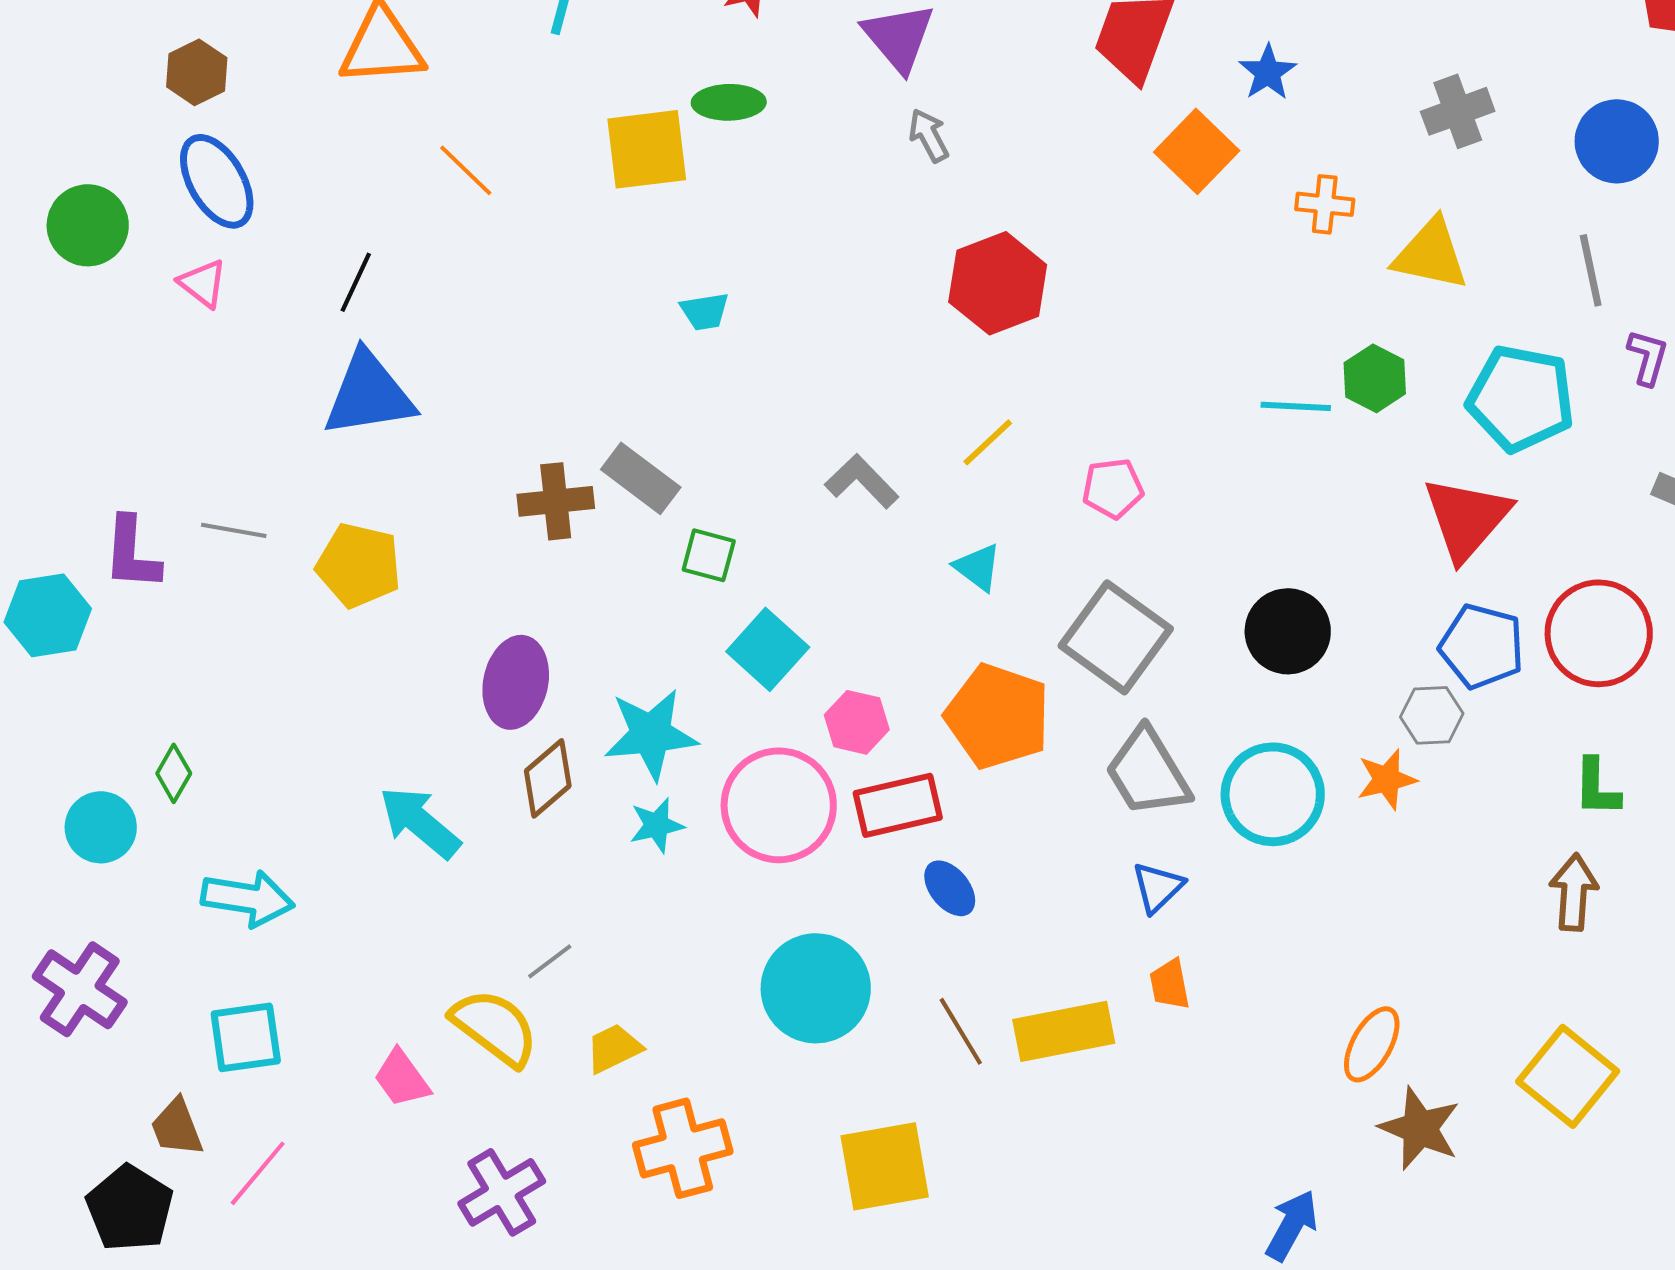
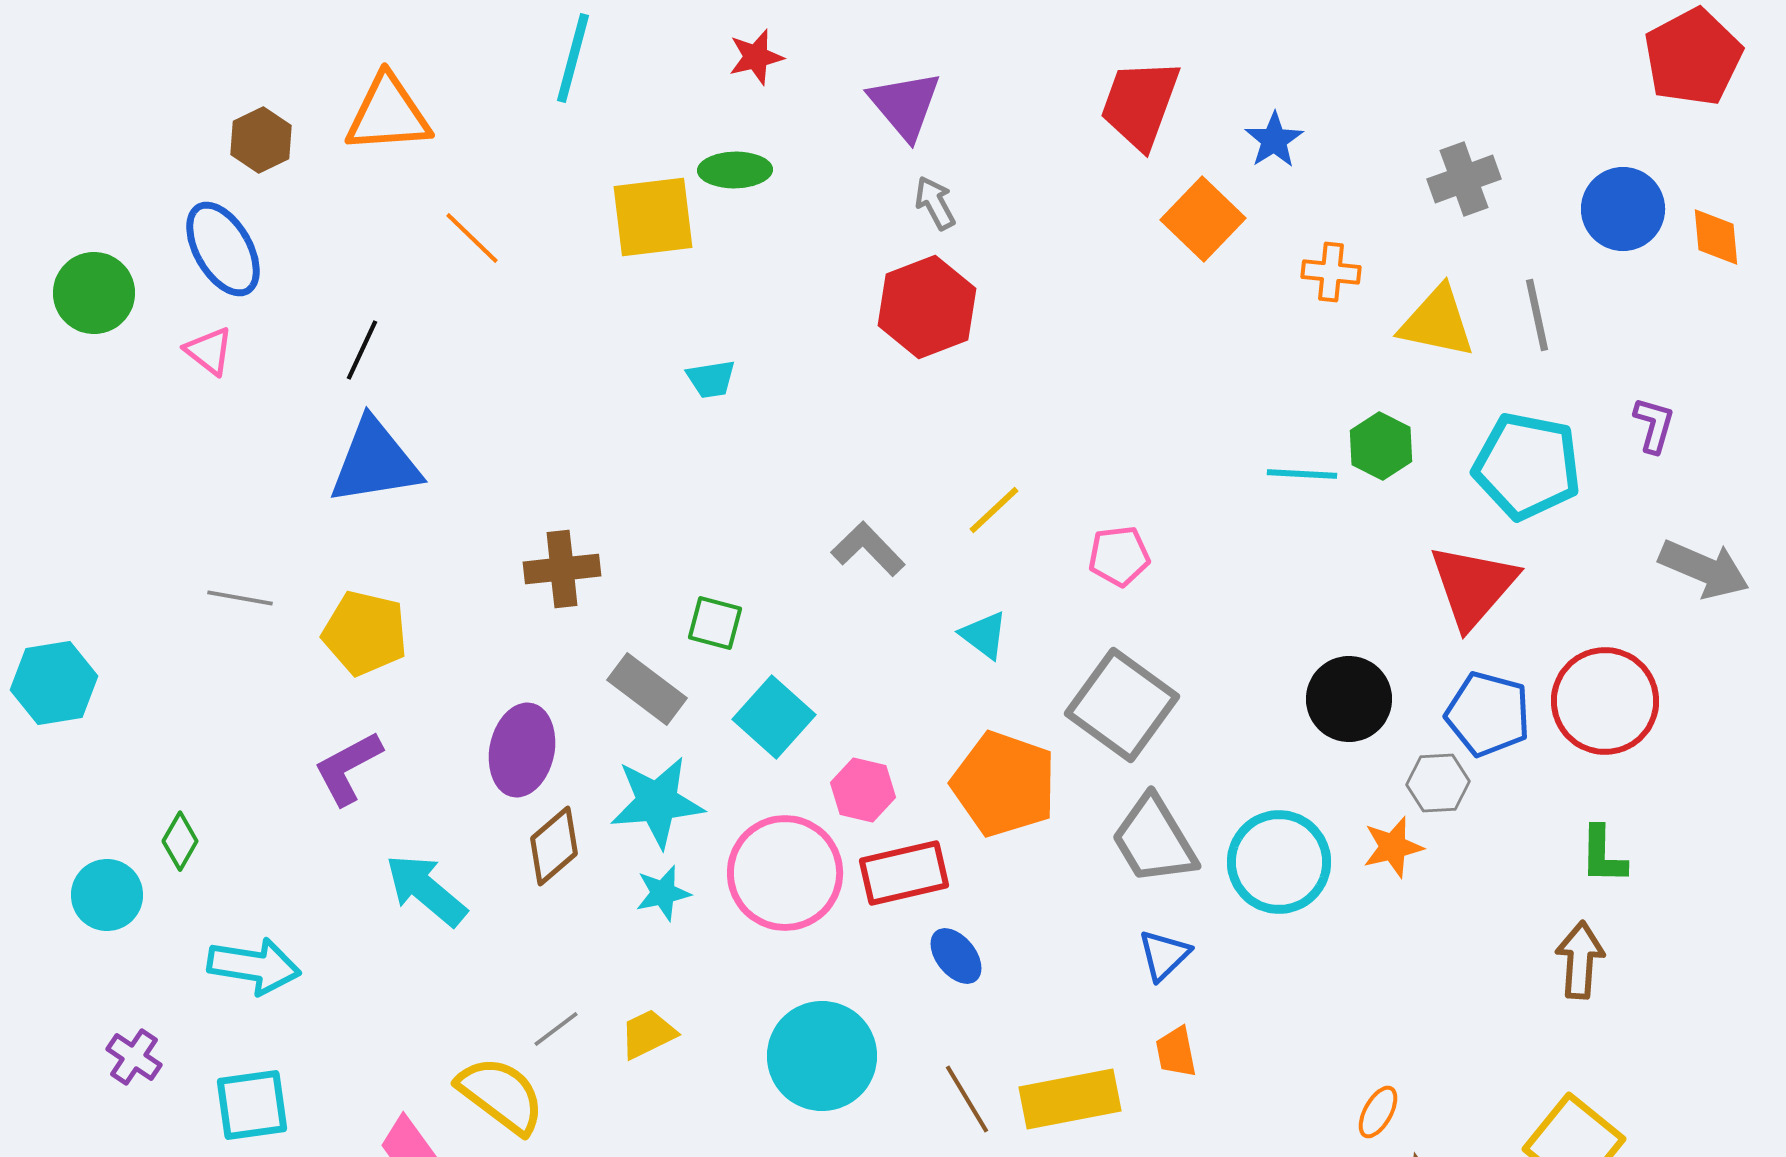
brown hexagon: (197, 72) -> (261, 140), moved
gray line: (1591, 270) -> (1537, 315), moved
red hexagon: (998, 283) -> (927, 307), moved
gray rectangle: (641, 478) -> (647, 689), moved
purple L-shape: (132, 553) -> (348, 768), moved, turned 58
black circle: (1288, 631) -> (1349, 699), moved
purple cross: (80, 989) -> (134, 1057), moved, size x0.6
orange ellipse: (1372, 1044) -> (1378, 1112), size x0.7
yellow trapezoid: (614, 1048) -> (648, 1034), moved

